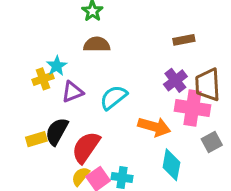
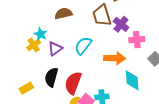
brown trapezoid: (208, 85) -> (102, 15), moved
pink cross: (193, 108) -> (137, 40), size x0.7
yellow rectangle: (36, 139) -> (26, 88), moved

